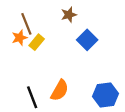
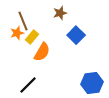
orange semicircle: (60, 90) -> (42, 52), moved
black line: (32, 97) -> (28, 85), turned 66

